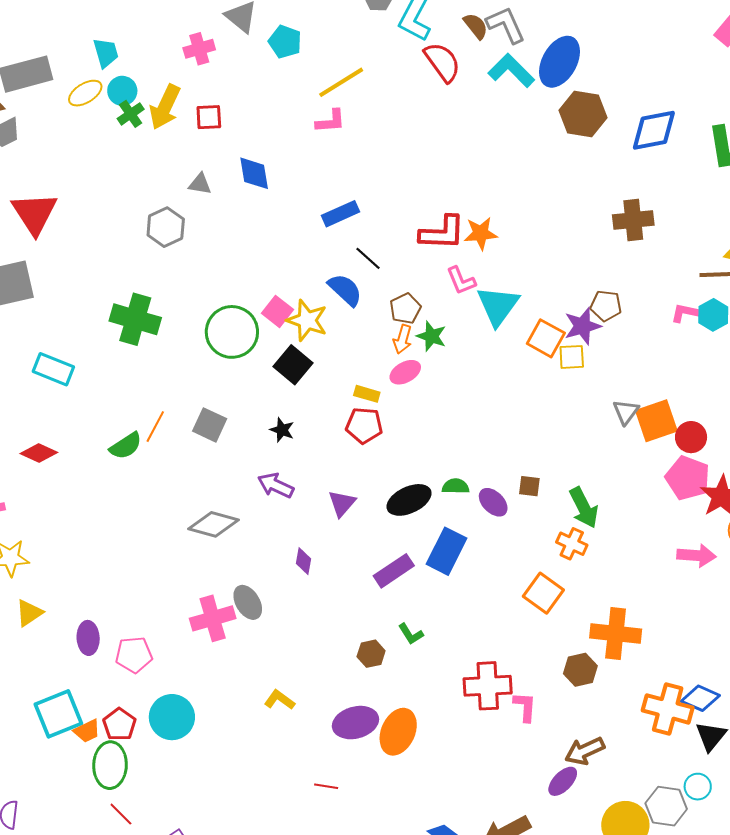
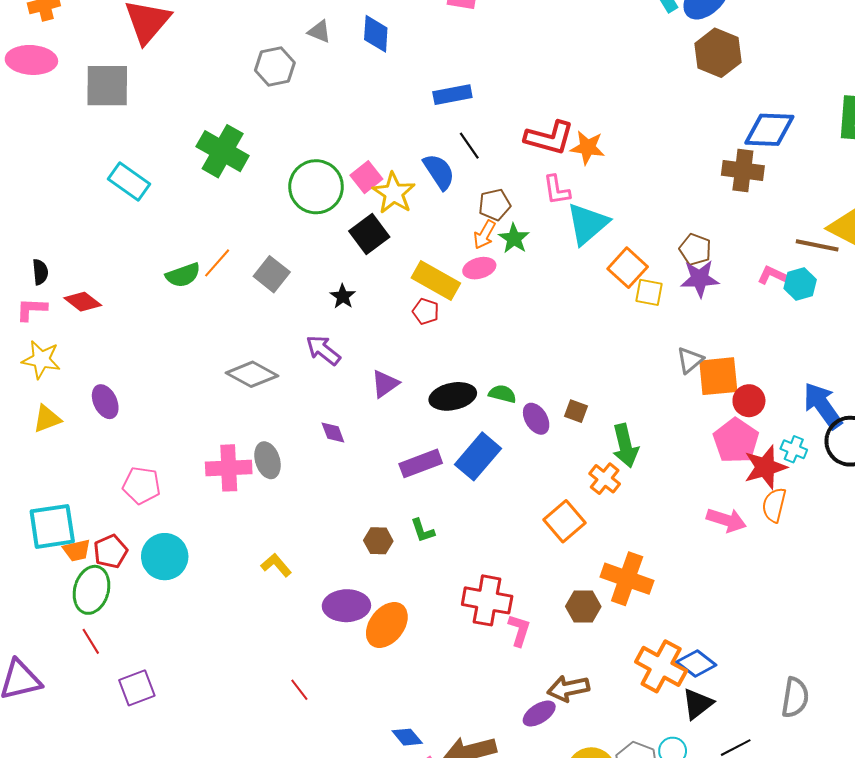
blue diamond: (654, 130) -> (769, 130), moved
purple star: (583, 326) -> (700, 279), moved
yellow rectangle: (367, 394) -> (436, 280), size x1.8
red pentagon: (364, 425) -> (426, 311), size x0.7
red diamond: (39, 453) -> (83, 302), moved
purple diamond: (304, 561) -> (333, 432), turned -44
purple ellipse: (88, 638) -> (105, 402), moved, turned -36
red line: (326, 786) -> (299, 690), moved, turned 30

